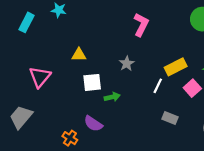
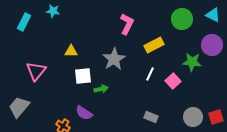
gray star: (127, 64) -> (114, 59), size x1.6
yellow rectangle: (176, 67) -> (154, 45), moved
white line: (158, 86) -> (150, 74), moved
gray rectangle: (170, 118) -> (151, 117), moved

